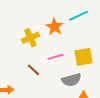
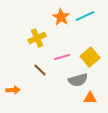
orange star: (54, 27) -> (61, 17), moved
yellow square: (83, 57) -> (90, 57), turned -30

